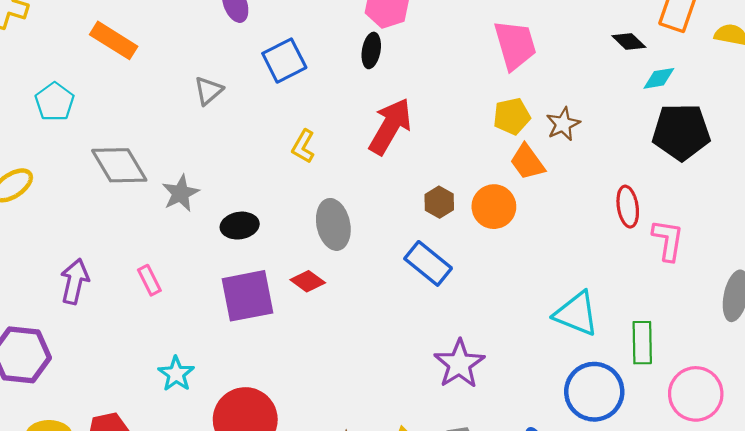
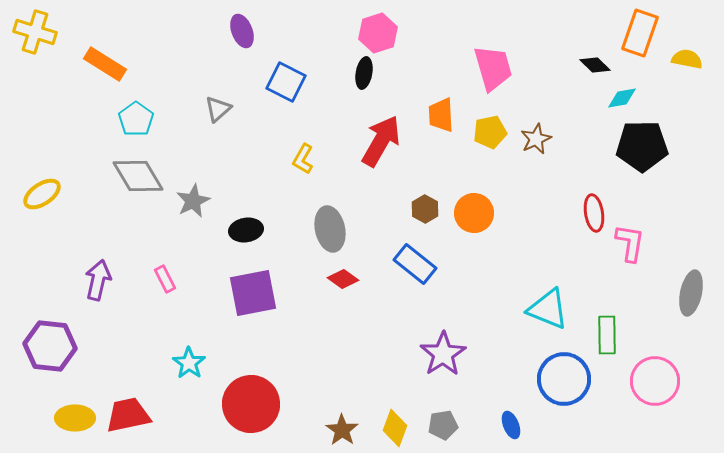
orange rectangle: (114, 40) -> (105, 64), moved
blue square: (284, 61) -> (286, 82), turned -36
cyan pentagon: (55, 102) -> (136, 119), moved
orange trapezoid: (527, 162) -> (441, 115), moved, turned 33
red diamond: (308, 281) -> (343, 279), moved

